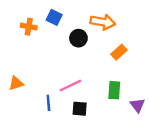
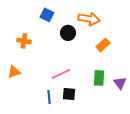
orange cross: (29, 27) -> (24, 41), moved
blue line: (48, 103) -> (49, 97), moved
purple triangle: (137, 105) -> (120, 83), moved

